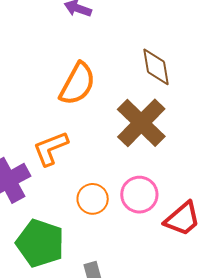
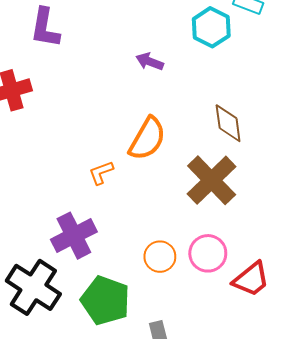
orange L-shape: (51, 148) -> (101, 173), moved, size x0.7

